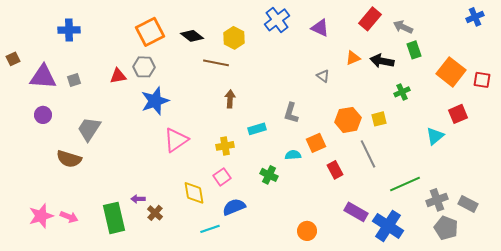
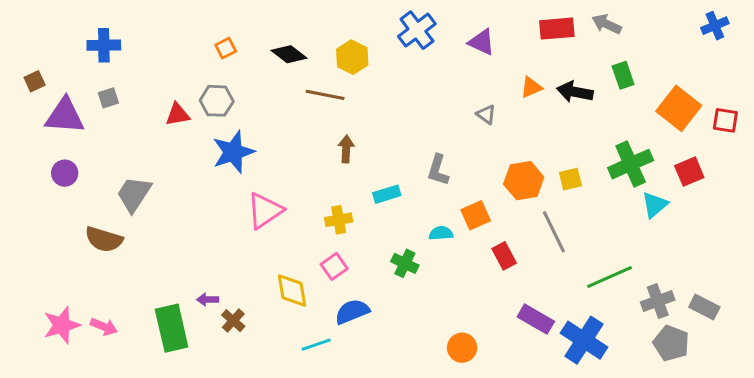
red rectangle: (370, 19) -> (557, 29), turned 45
gray arrow: (403, 27) -> (607, 24), moved
orange square: (150, 32) -> (226, 48), size x0.5
brown square: (13, 59) -> (35, 81), moved
gray square: (74, 80) -> (108, 98), moved
green cross: (402, 92) -> (631, 164), moved, size x1.8

